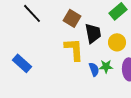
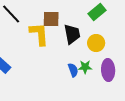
brown square: (72, 18) -> (51, 19), turned -30
yellow L-shape: (74, 49) -> (39, 34), moved

